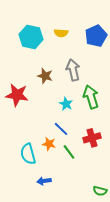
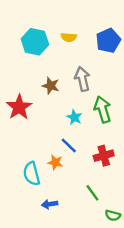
red star: (17, 95) -> (19, 107), turned 30
green line: (69, 152) -> (92, 193), moved

